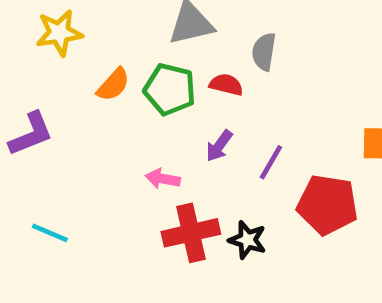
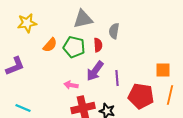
red semicircle: (226, 85) -> (98, 45), turned 72
purple arrow: (219, 146) -> (95, 71), size x1.5
purple line: (271, 162) -> (117, 78), turned -35

